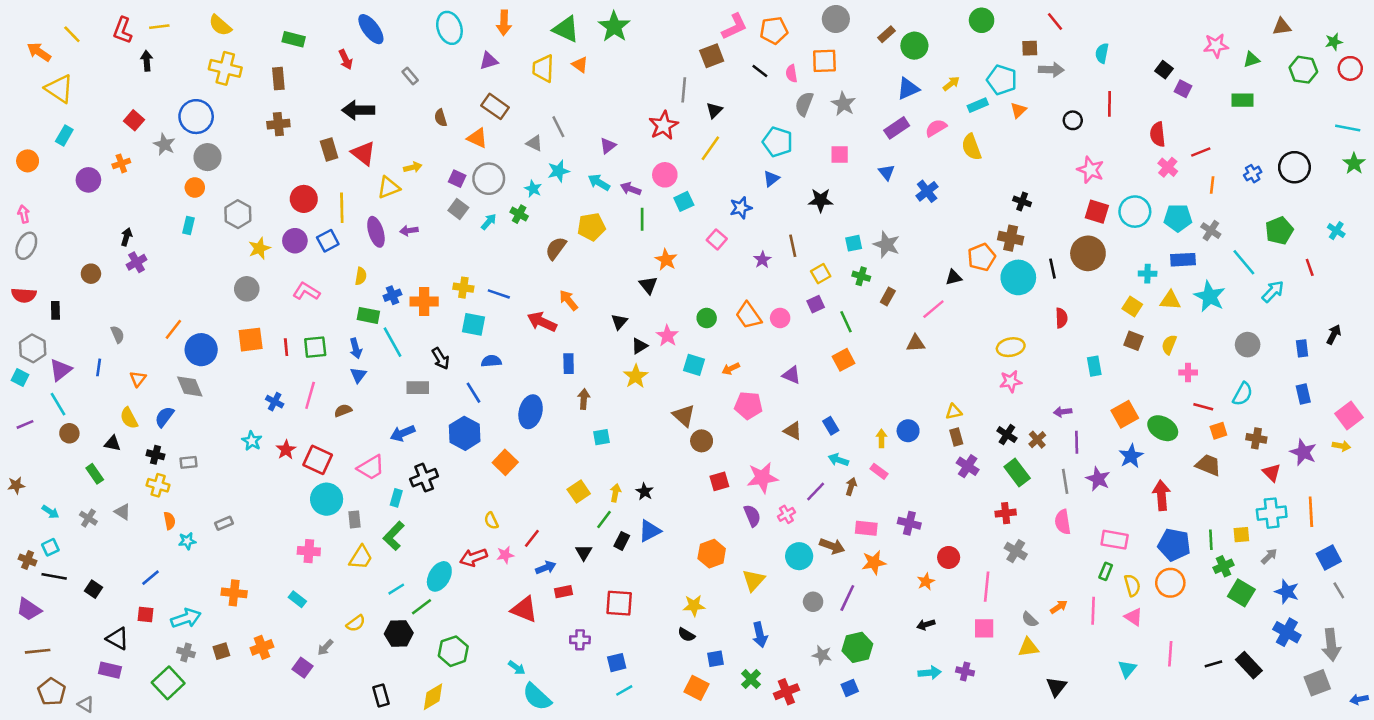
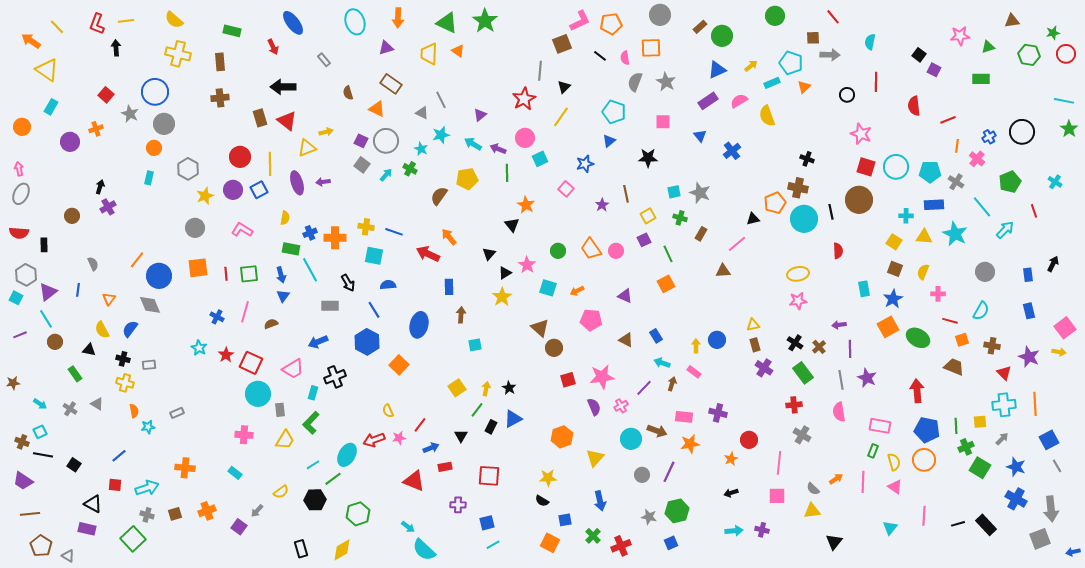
pink cross: (1168, 167) -> (977, 159), moved
blue star: (1131, 456) -> (893, 299), moved

